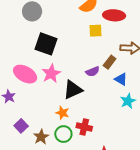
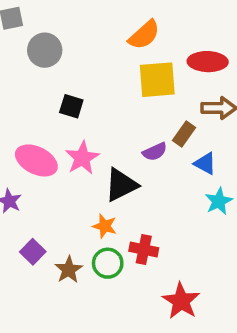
red ellipse: (114, 15) -> (208, 62), moved
yellow square: (96, 31) -> (157, 80), size x1.6
black square: (46, 44) -> (71, 106), size x0.6

